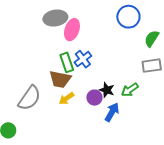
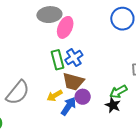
brown trapezoid: (60, 79) -> (73, 82), moved
black star: (107, 90) -> (113, 105), moved
blue arrow: (112, 112) -> (69, 106), moved

